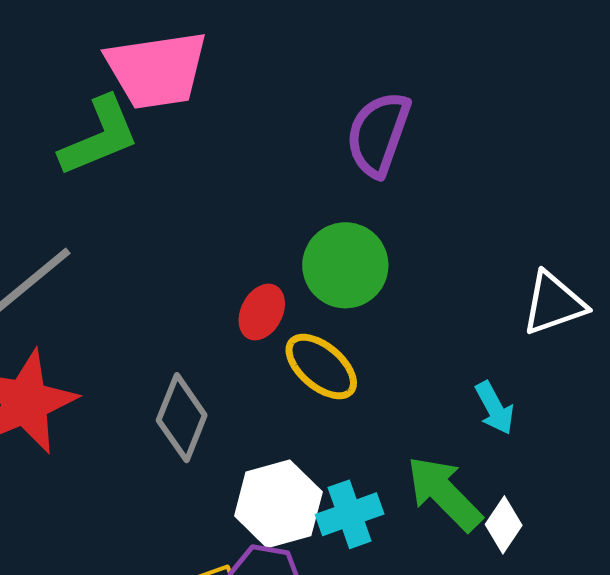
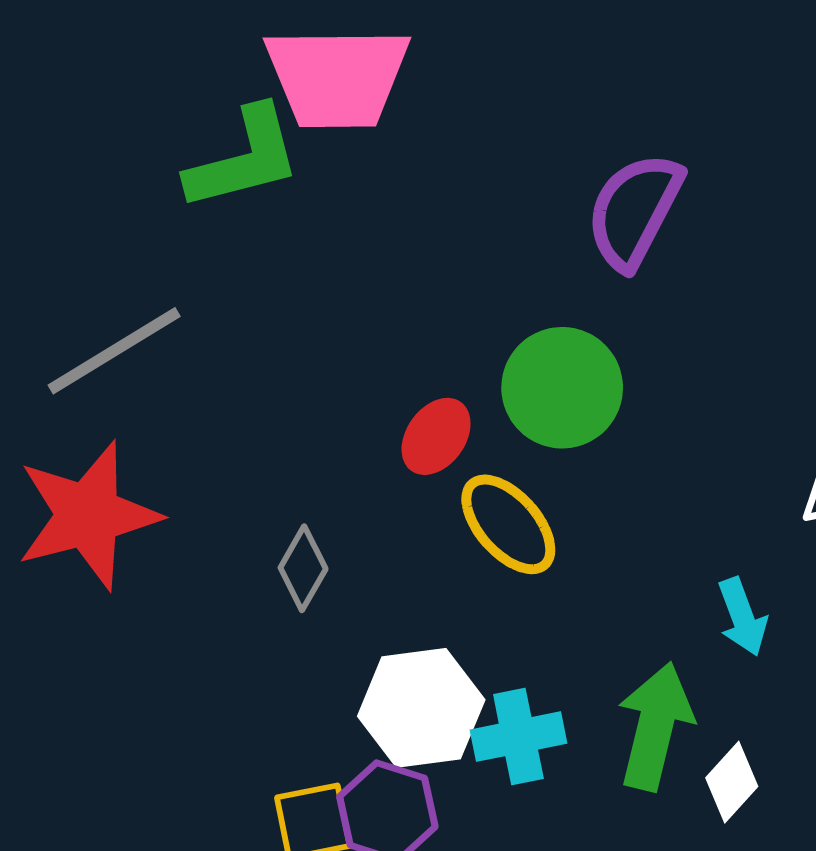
gray diamond: (182, 418) -> (303, 568), size x0.7
green arrow: (444, 493) -> (655, 726), turned 50

